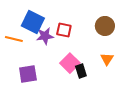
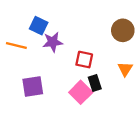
blue square: (33, 22) -> (39, 26), size x0.7
red square: (64, 30) -> (84, 60), moved
pink square: (70, 63) -> (81, 92), moved

